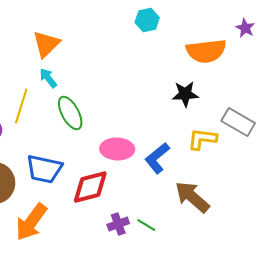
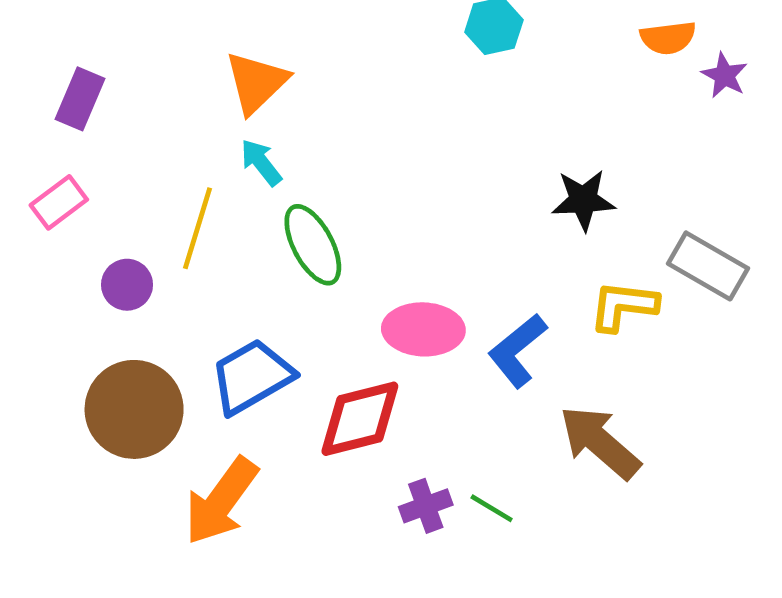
purple star: (245, 28) -> (724, 75), moved
orange semicircle: (206, 51) -> (668, 38), moved, size x0.6
blue trapezoid: (44, 169) -> (252, 376), turned 138

